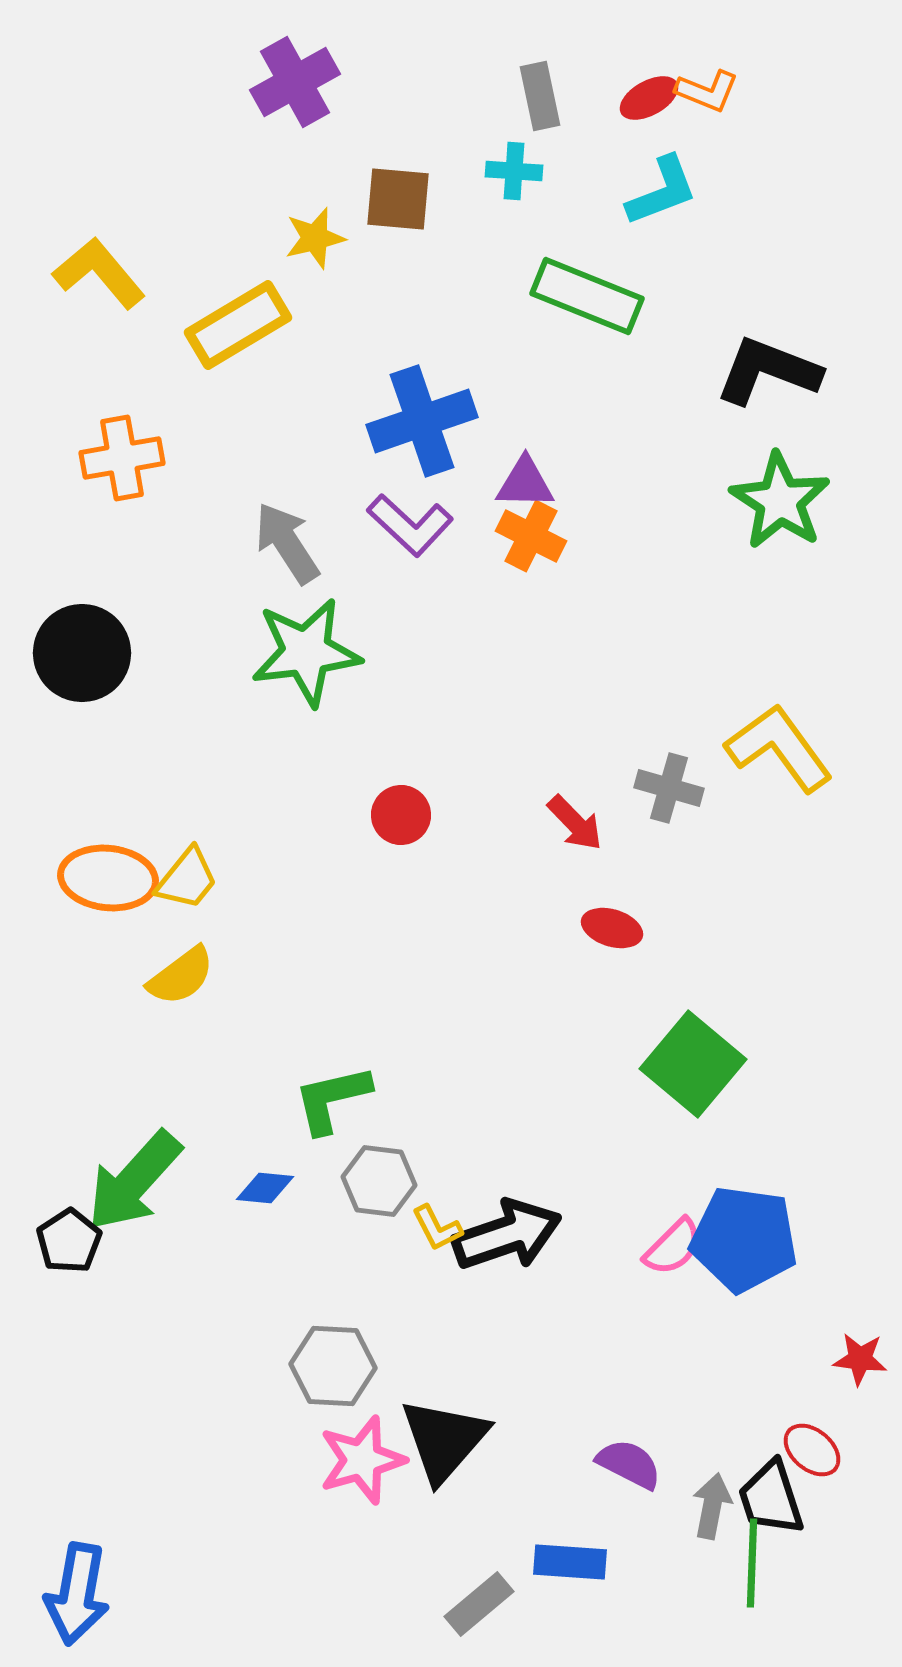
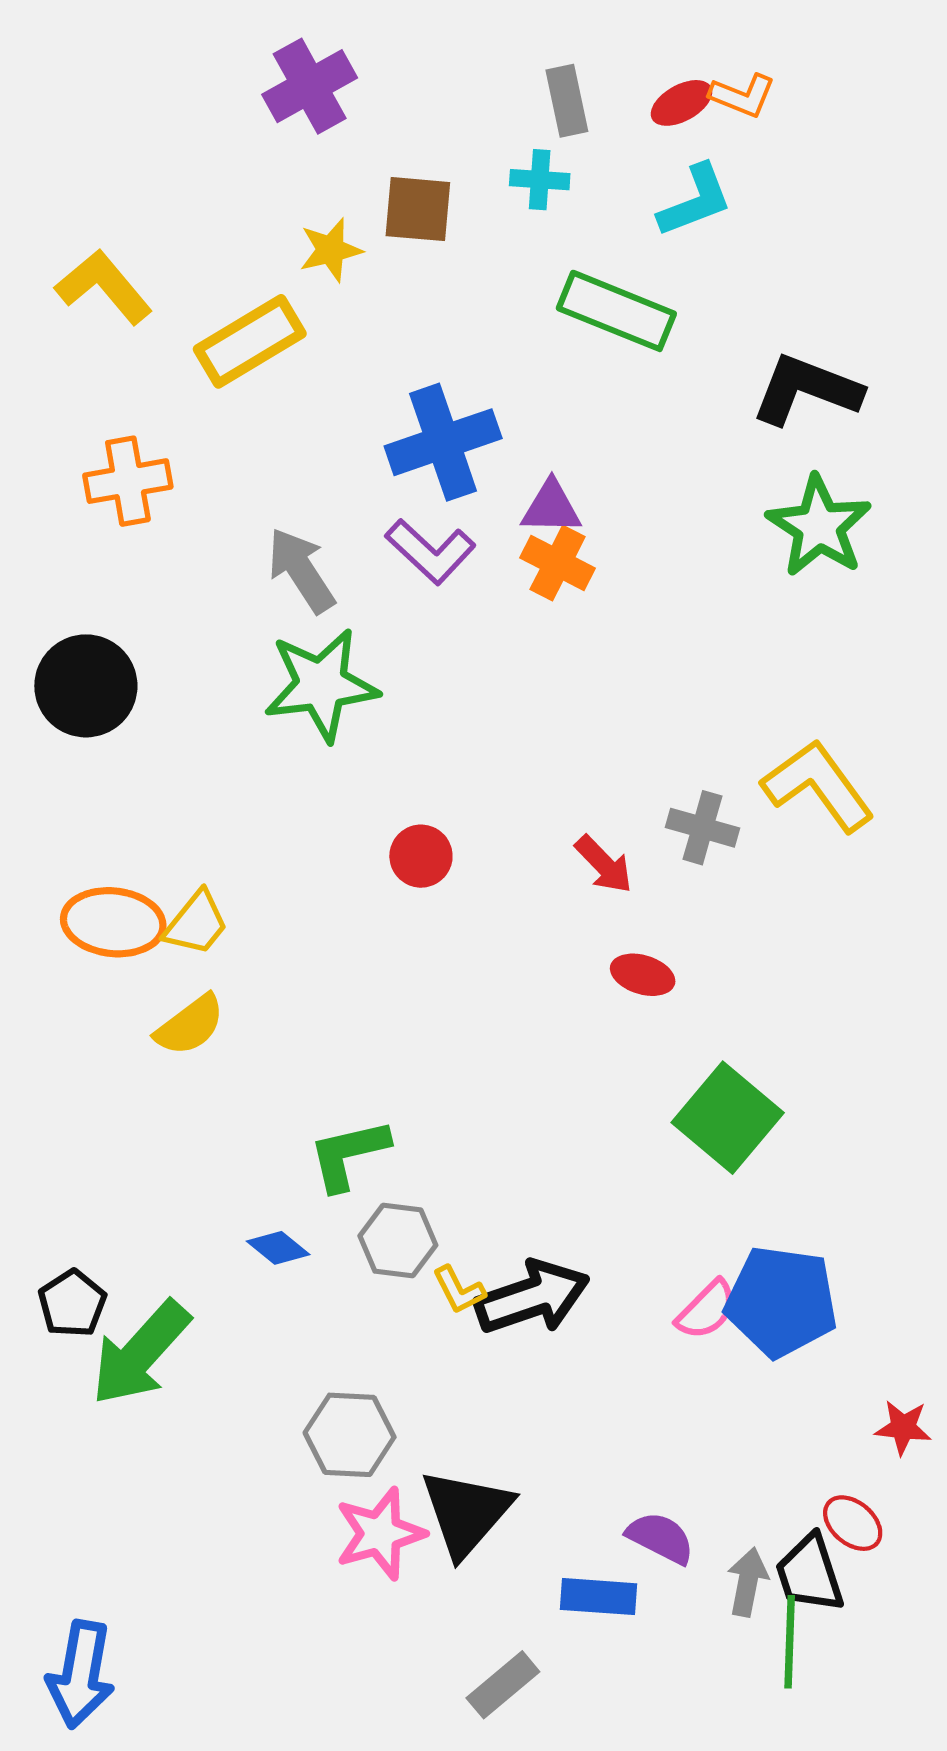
green arrow: (134, 1181) -> (141, 1353), moved
blue diamond: (265, 1188) -> (278, 1248), turned 34
blue rectangle: (570, 1562) -> (598, 1597), moved

